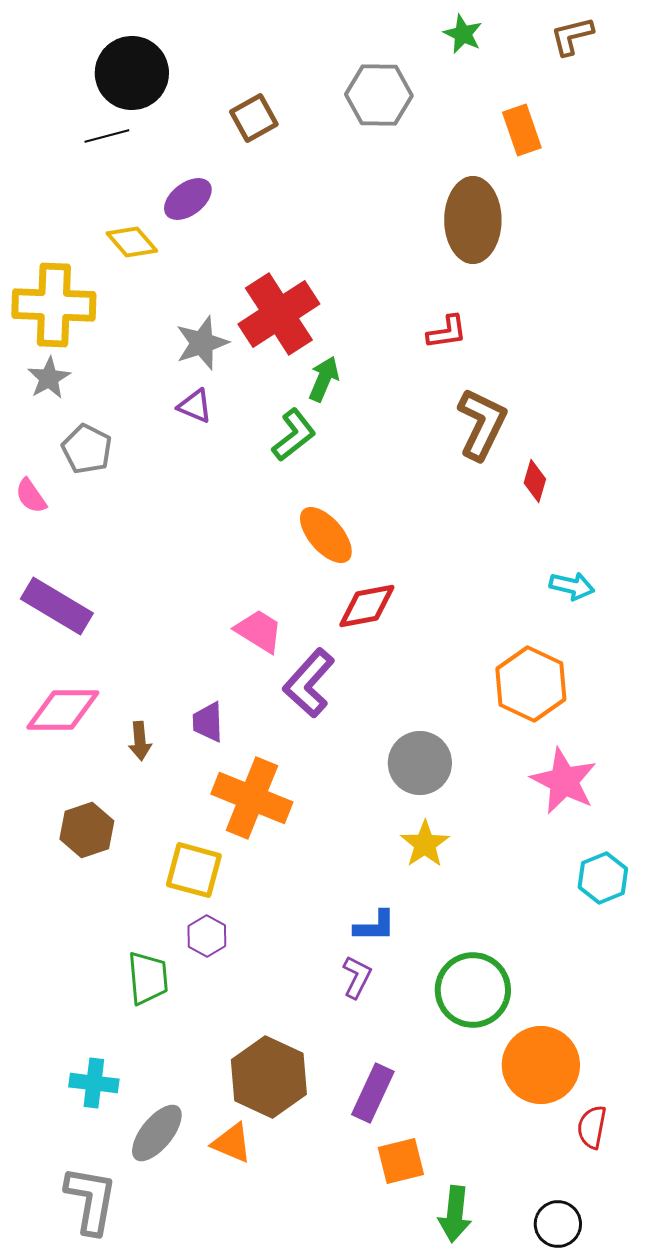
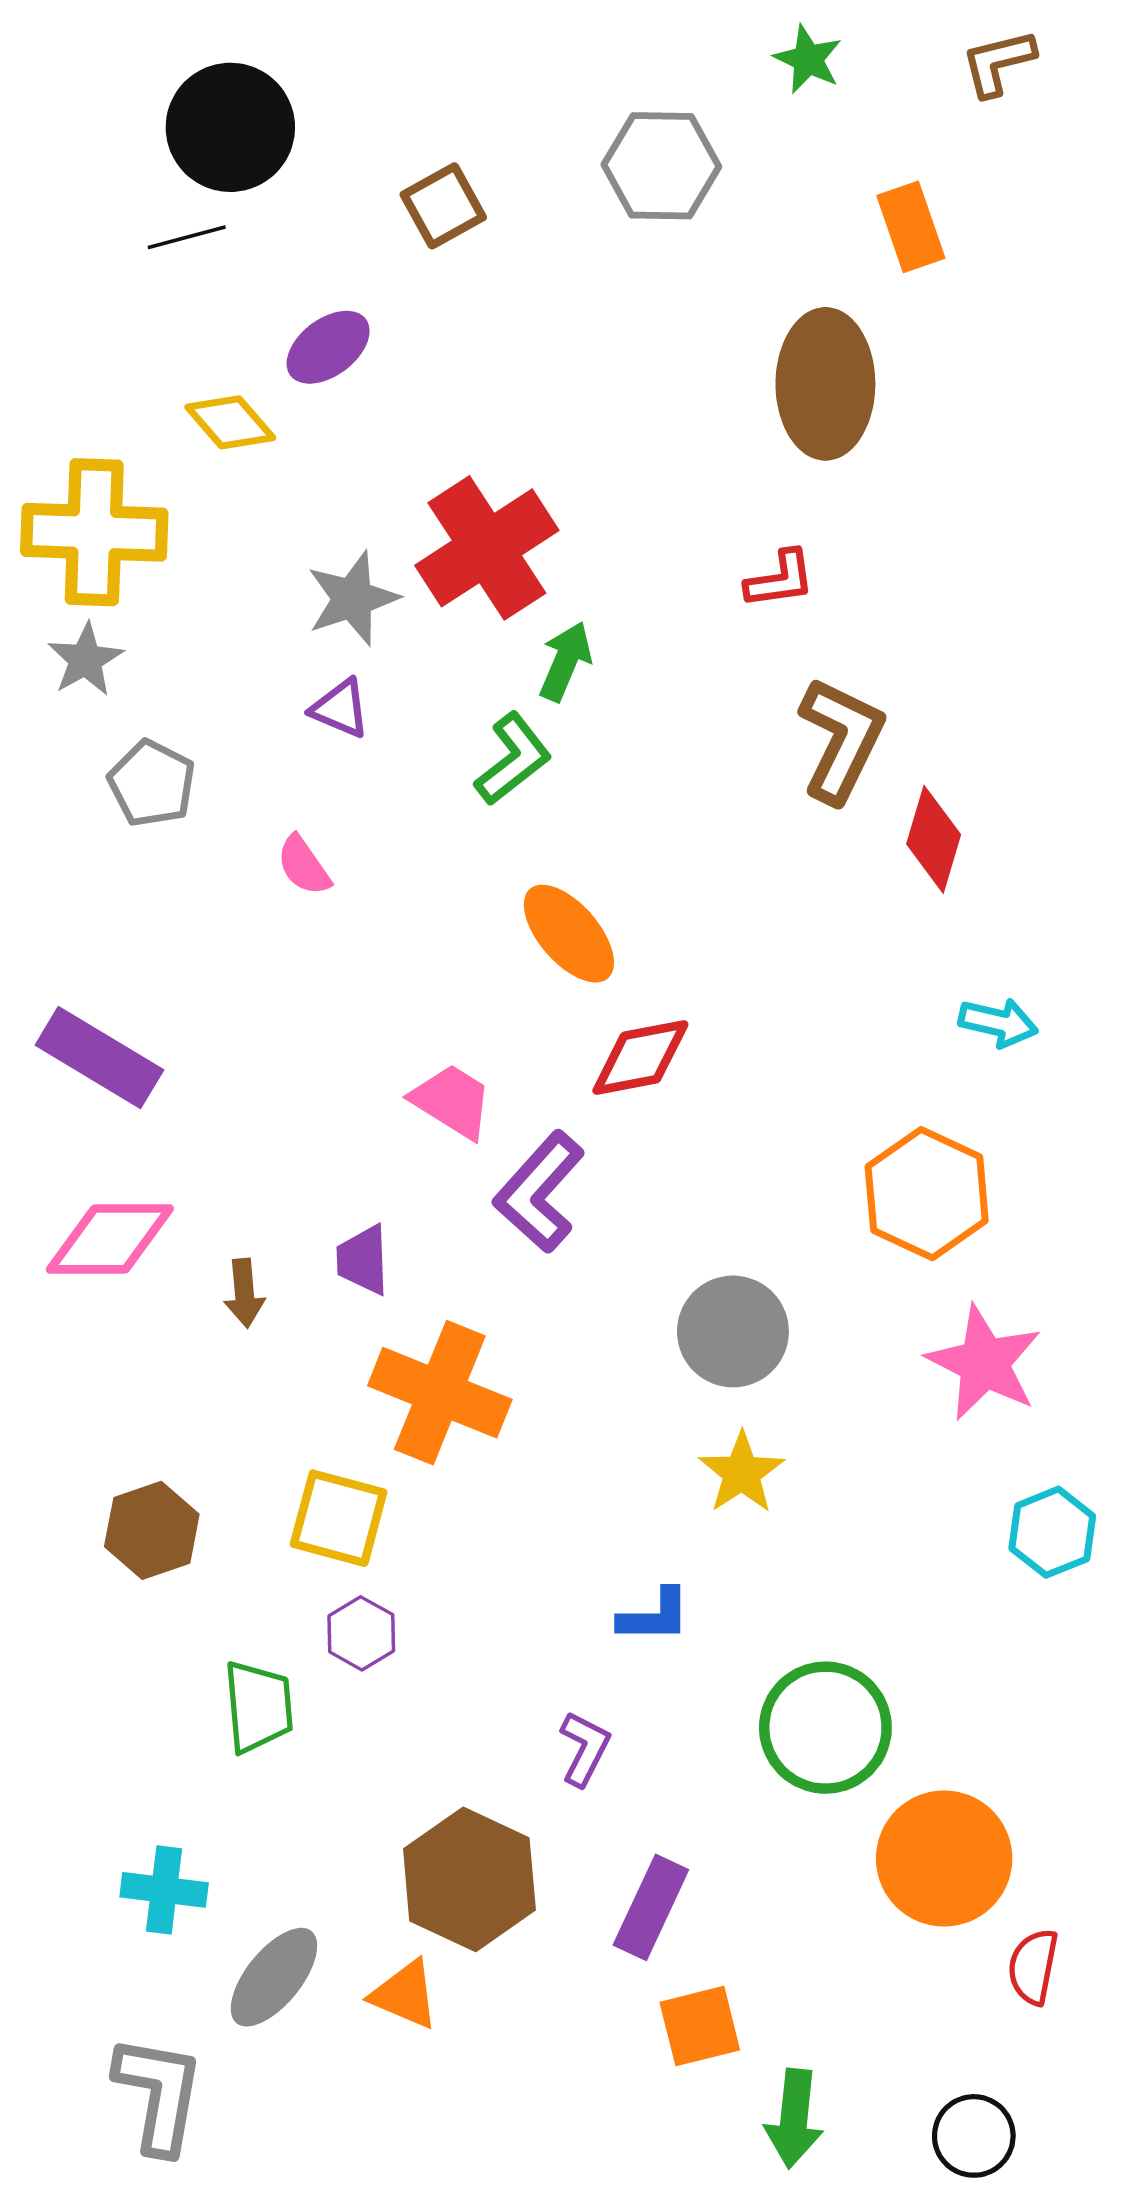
red diamond: (535, 481) -> (934, 839), size x1.4
pink semicircle: (31, 496) -> (304, 866), moved
brown hexagon: (87, 830) -> (152, 1530), moved
purple L-shape: (357, 977) -> (585, 1749), moved

